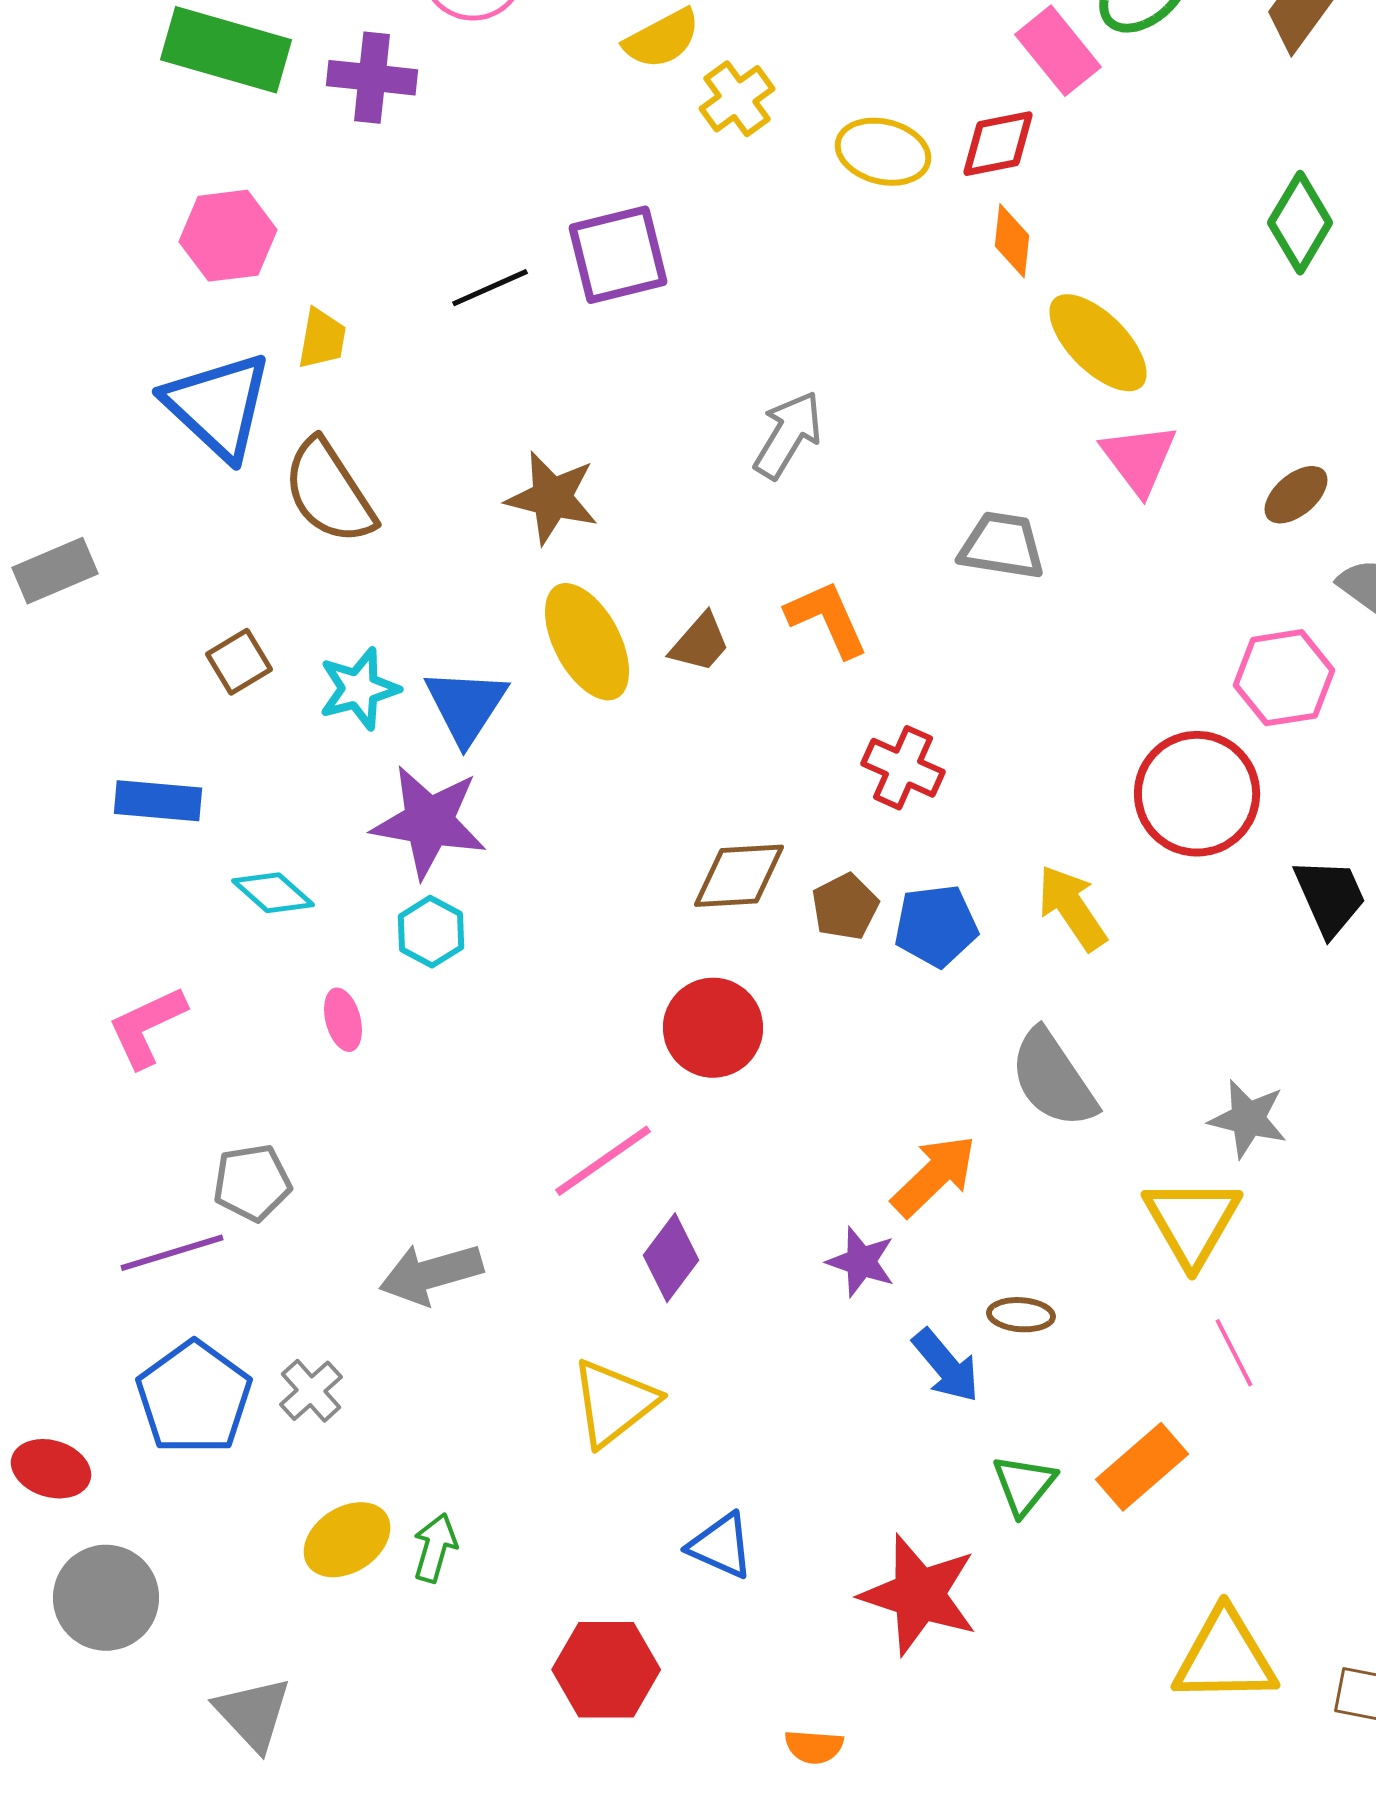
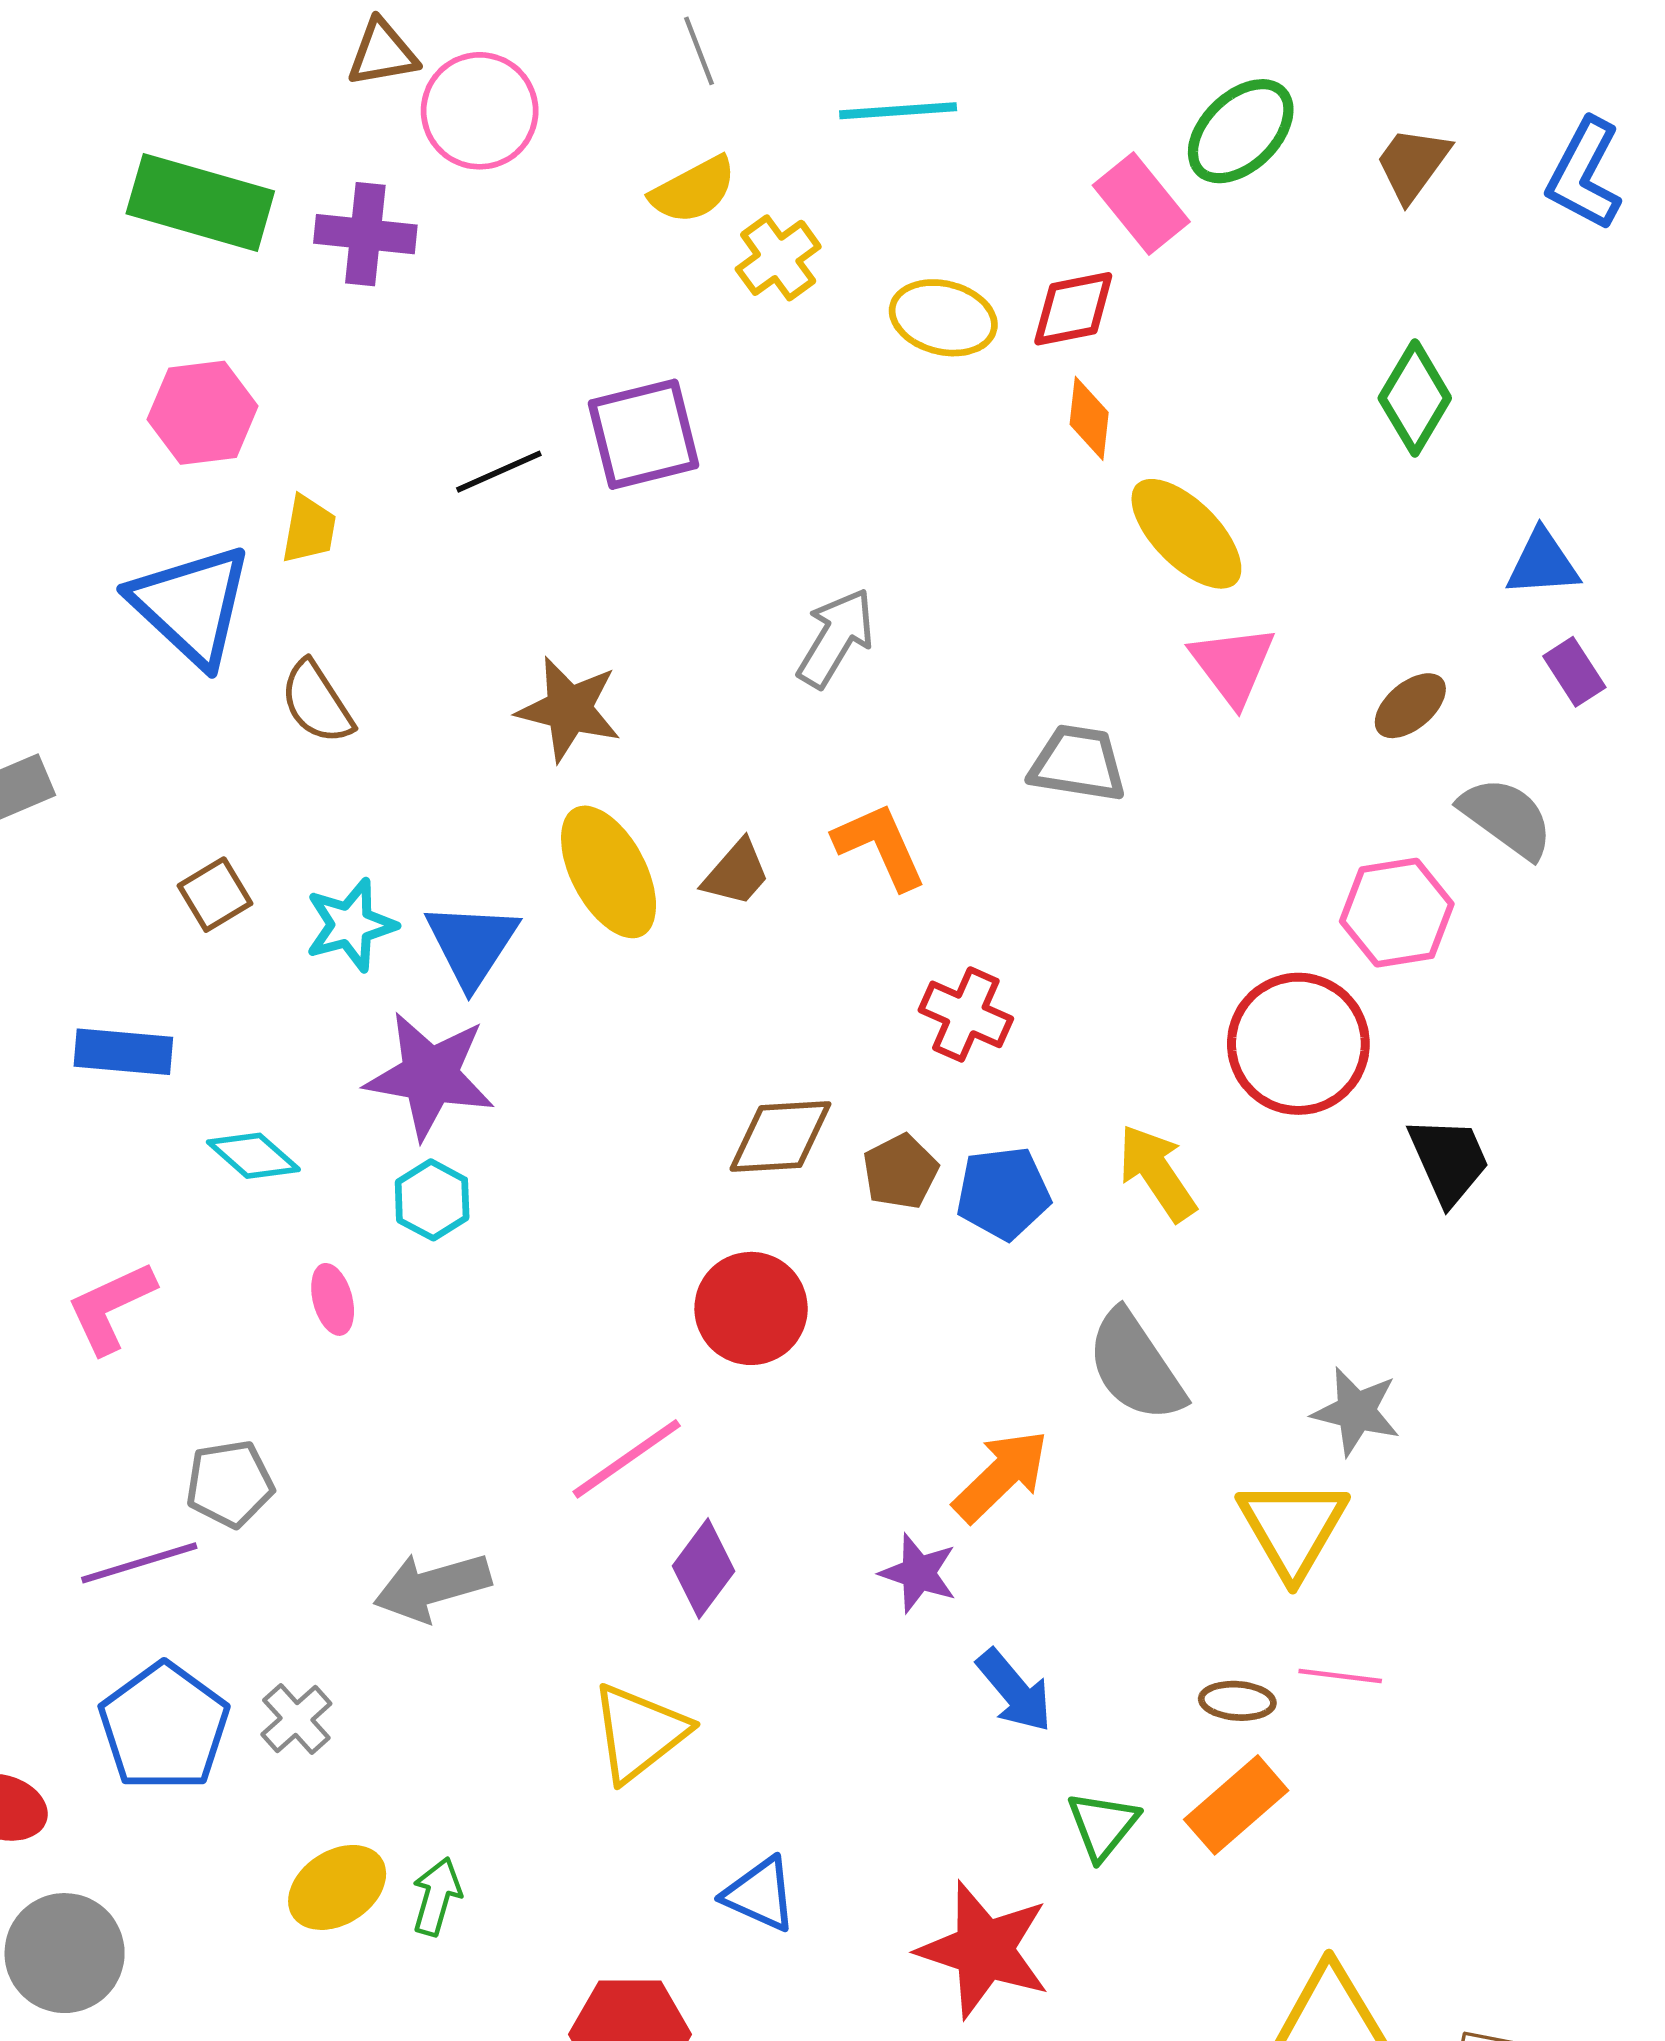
brown semicircle: (329, 492) -> (317, 702), size x0.7
brown ellipse: (1021, 1315) -> (1237, 1701), moved
pink line: (1234, 1353) -> (1340, 1676), turned -56

